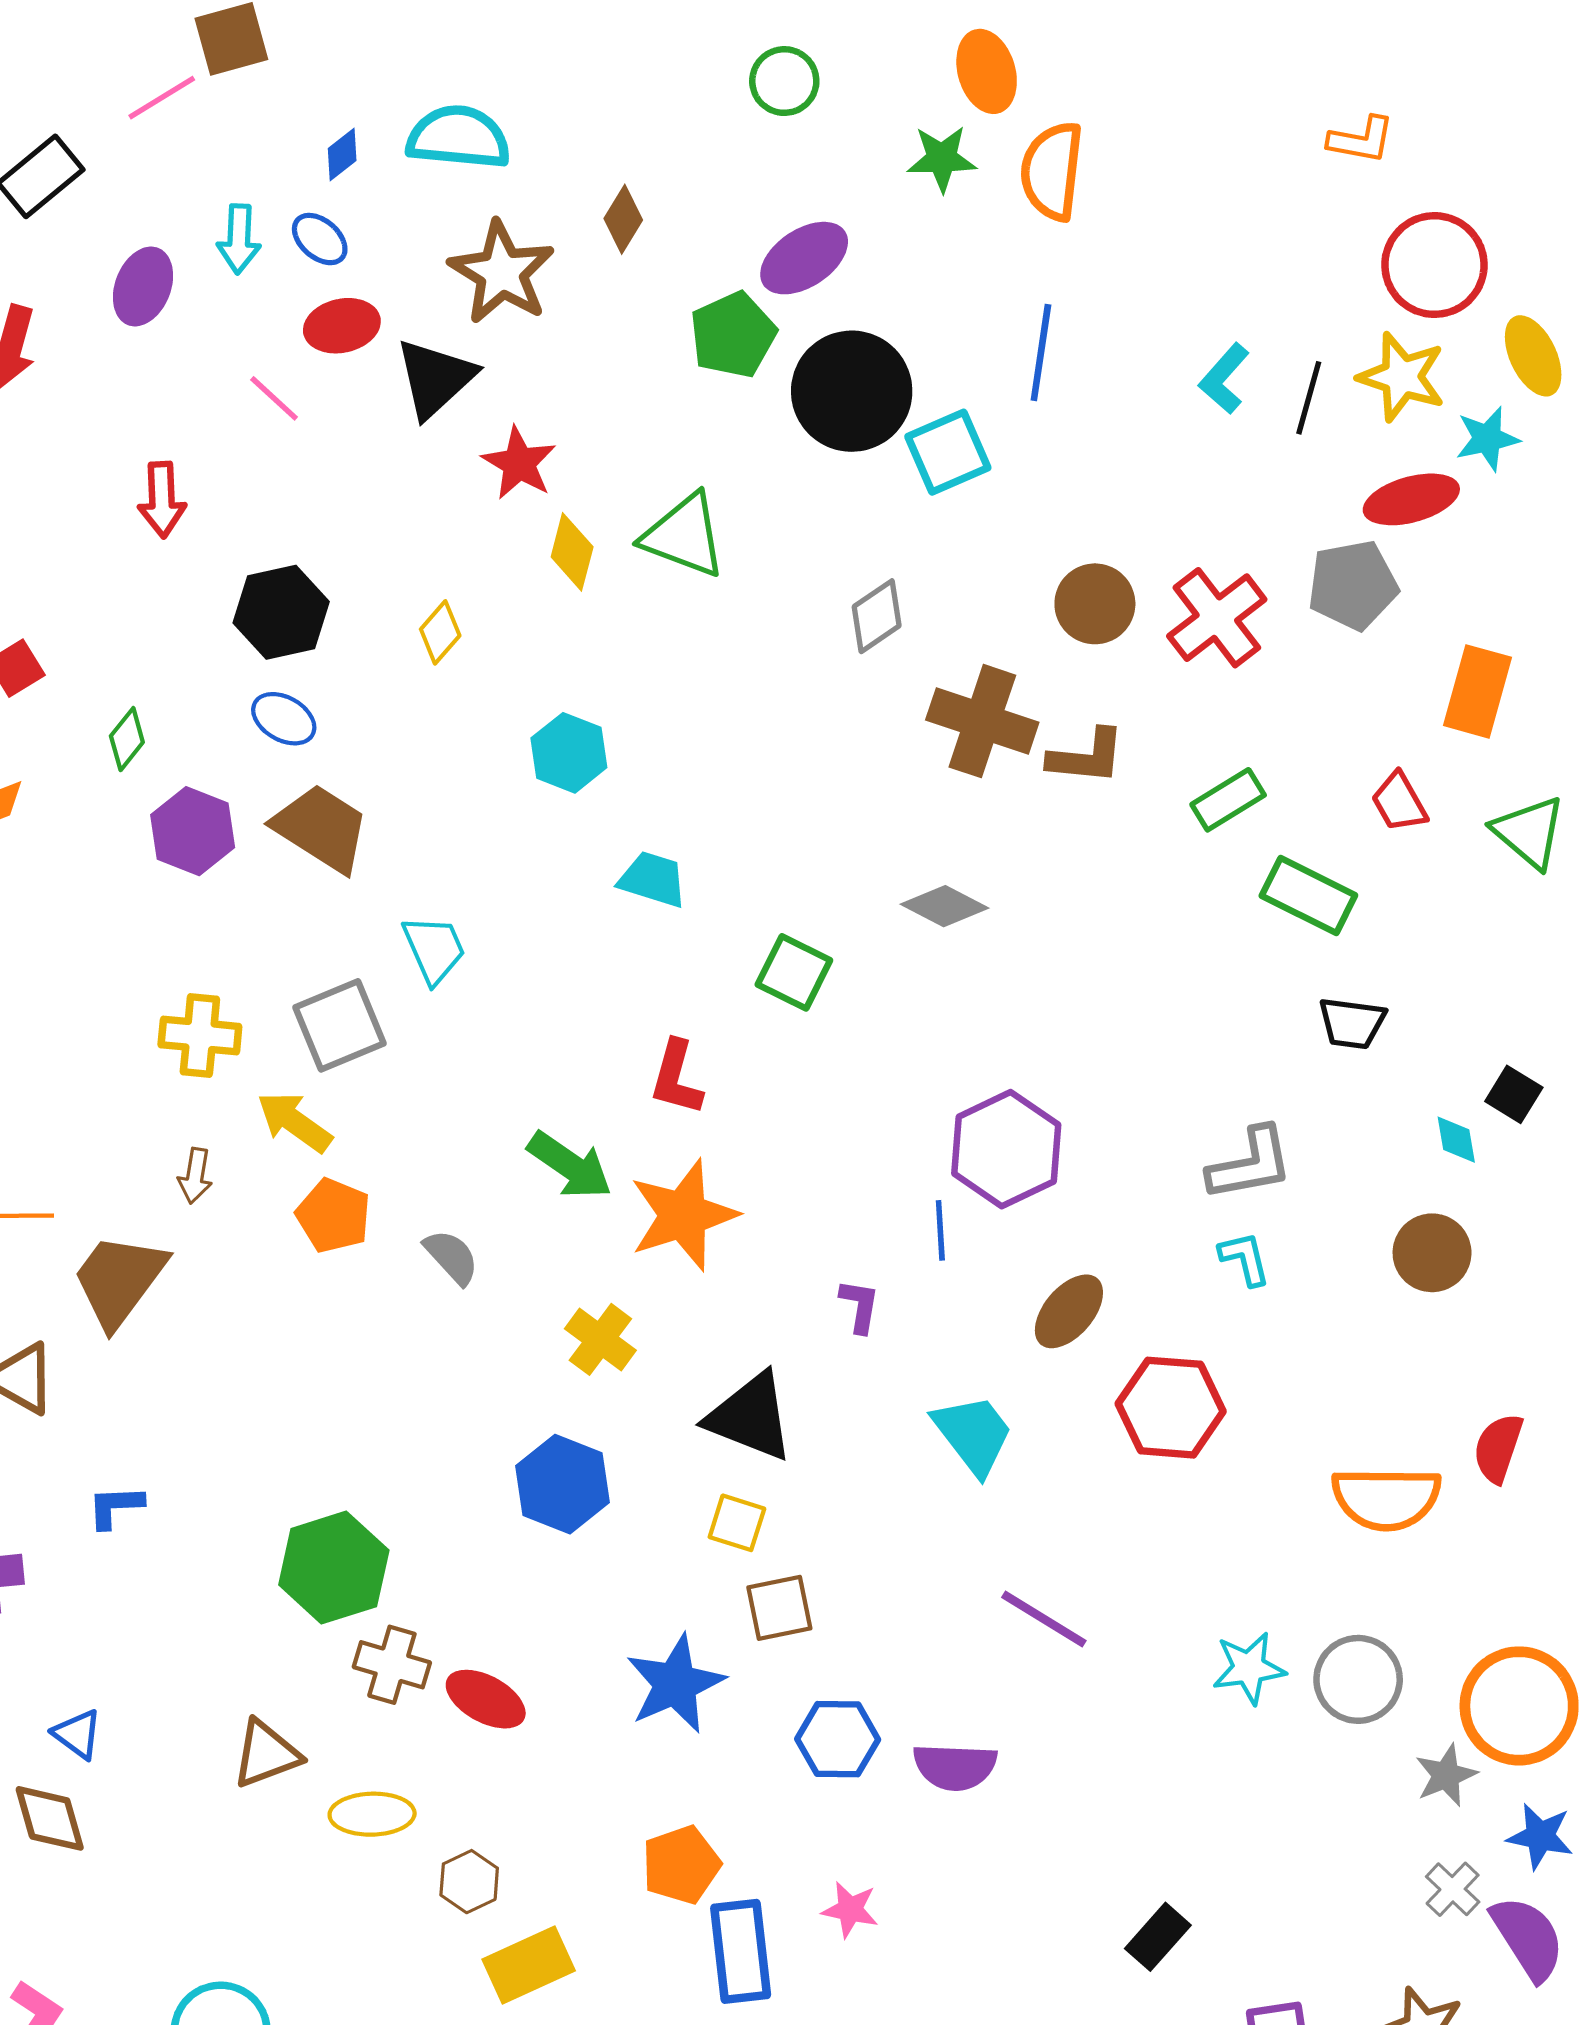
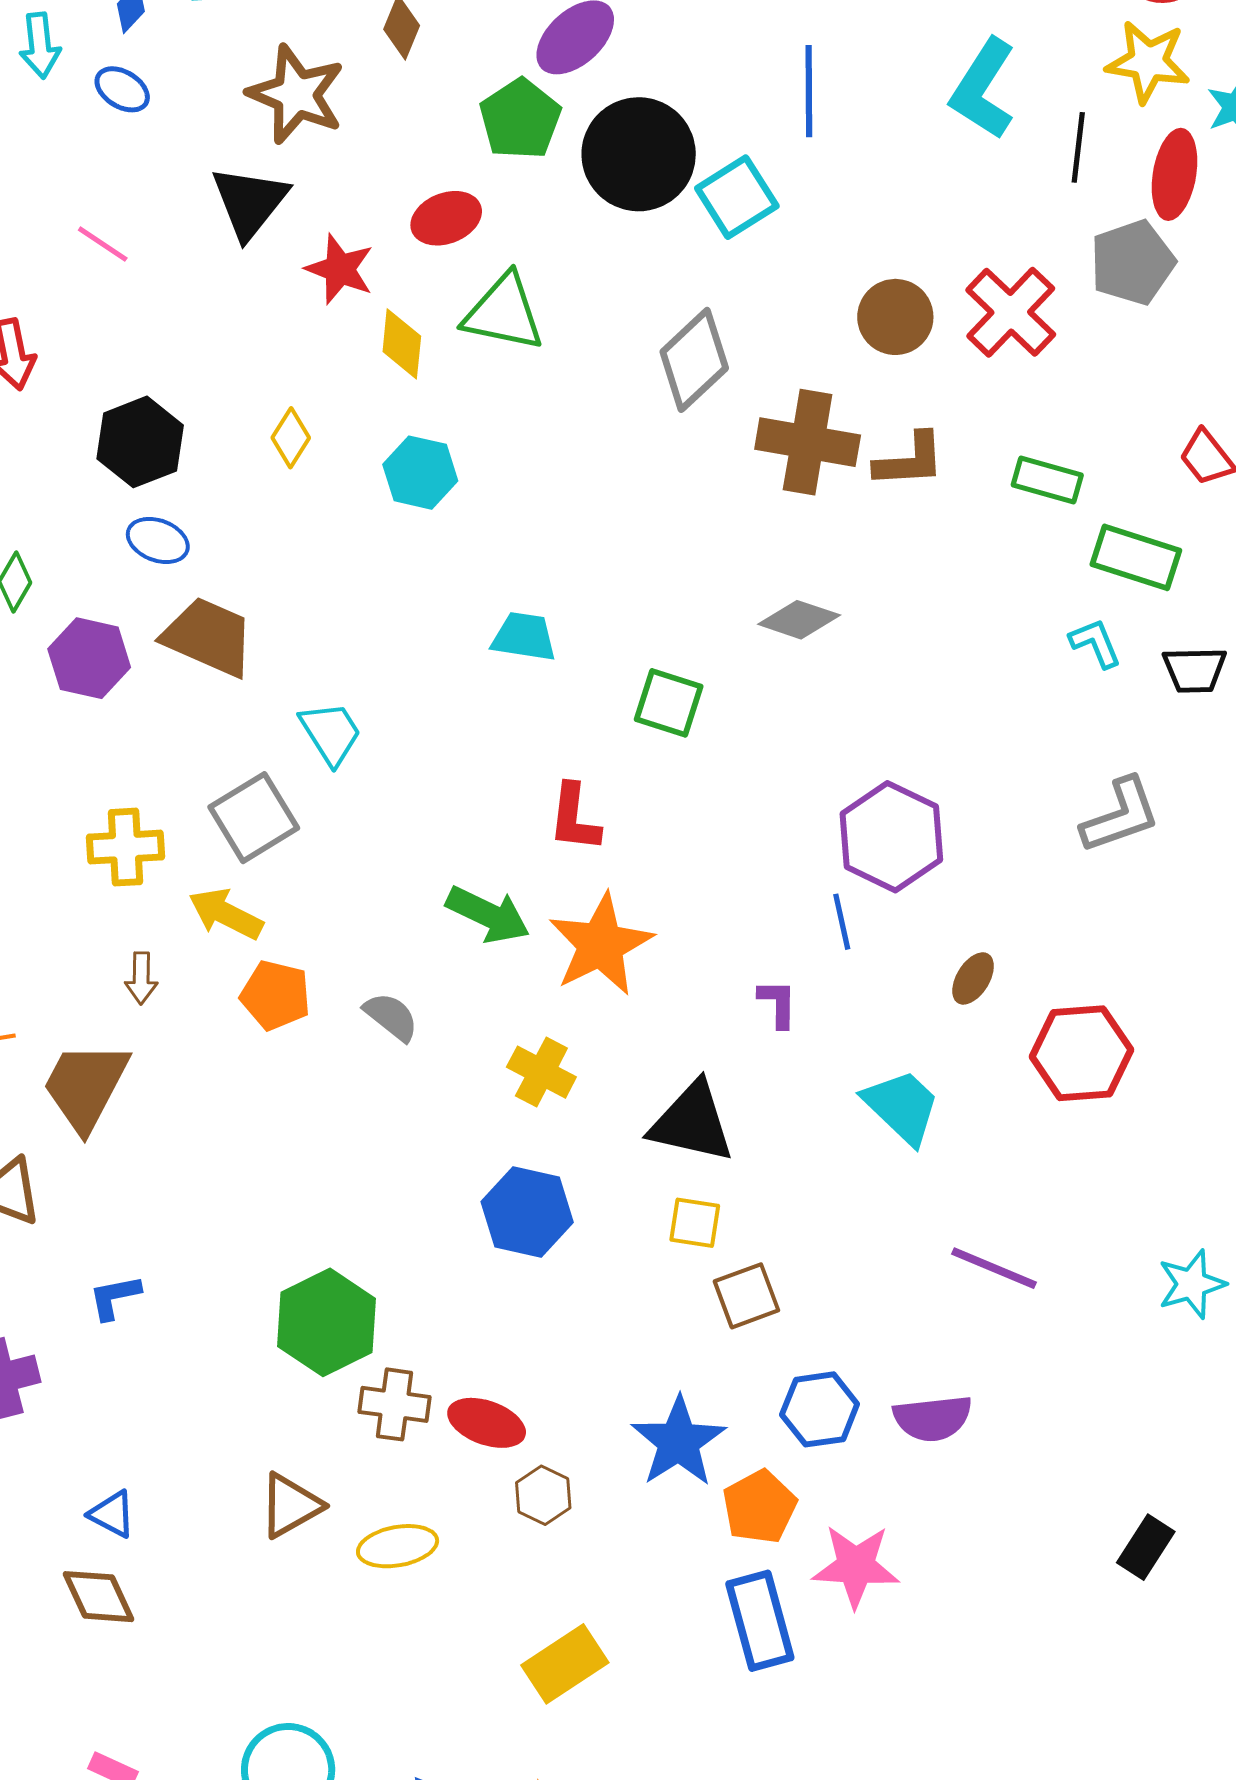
cyan arrow: (239, 239) -> (40, 45), moved
red ellipse: (342, 326) -> (446, 218), moved
cyan L-shape: (1224, 379) -> (983, 89), size x1.5
black line: (1309, 398) -> (1078, 147), moved
red ellipse: (1411, 499) -> (1174, 174), turned -56
gray diamond: (877, 616) -> (694, 360), size x1.4
cyan hexagon: (569, 753) -> (420, 473), moved
green rectangle: (1228, 800) -> (1047, 480), turned 56
cyan L-shape: (1245, 1259) -> (1095, 643), moved
brown ellipse: (1069, 1311) -> (973, 978), size x0.7
blue star: (675, 1684) -> (679, 1442), moved
orange pentagon: (681, 1865) -> (759, 1507), moved
brown hexagon: (469, 1882) -> (543, 1495), moved
pink star: (850, 1910) -> (856, 1566), size x1.6

